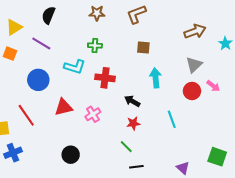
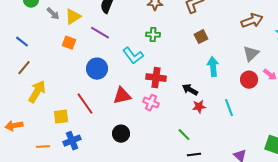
brown square: (143, 48) -> (201, 37), turned -32
cyan L-shape: (75, 67) -> (133, 56), turned 35
red cross: (105, 78) -> (156, 78), moved
pink cross: (93, 114) -> (151, 103), turned -35
red star: (133, 123) -> (199, 107), moved
black circle: (71, 155) -> (121, 134), moved

